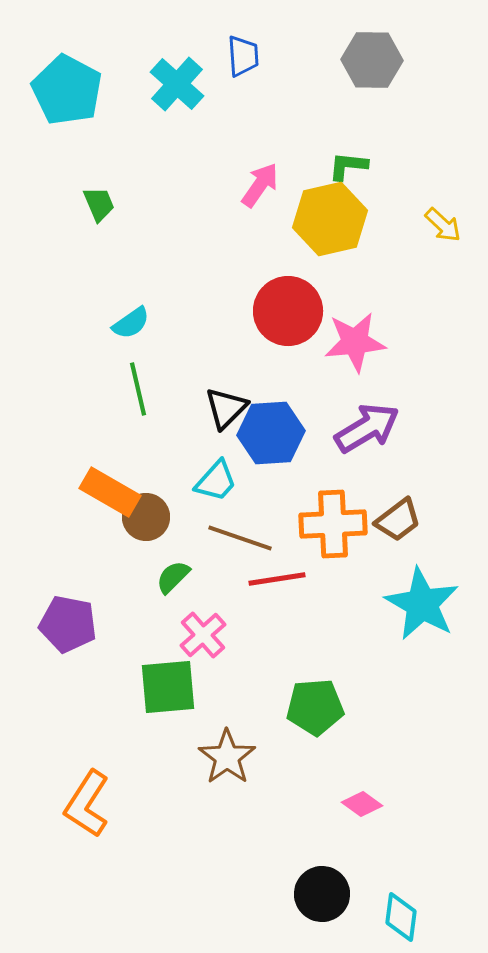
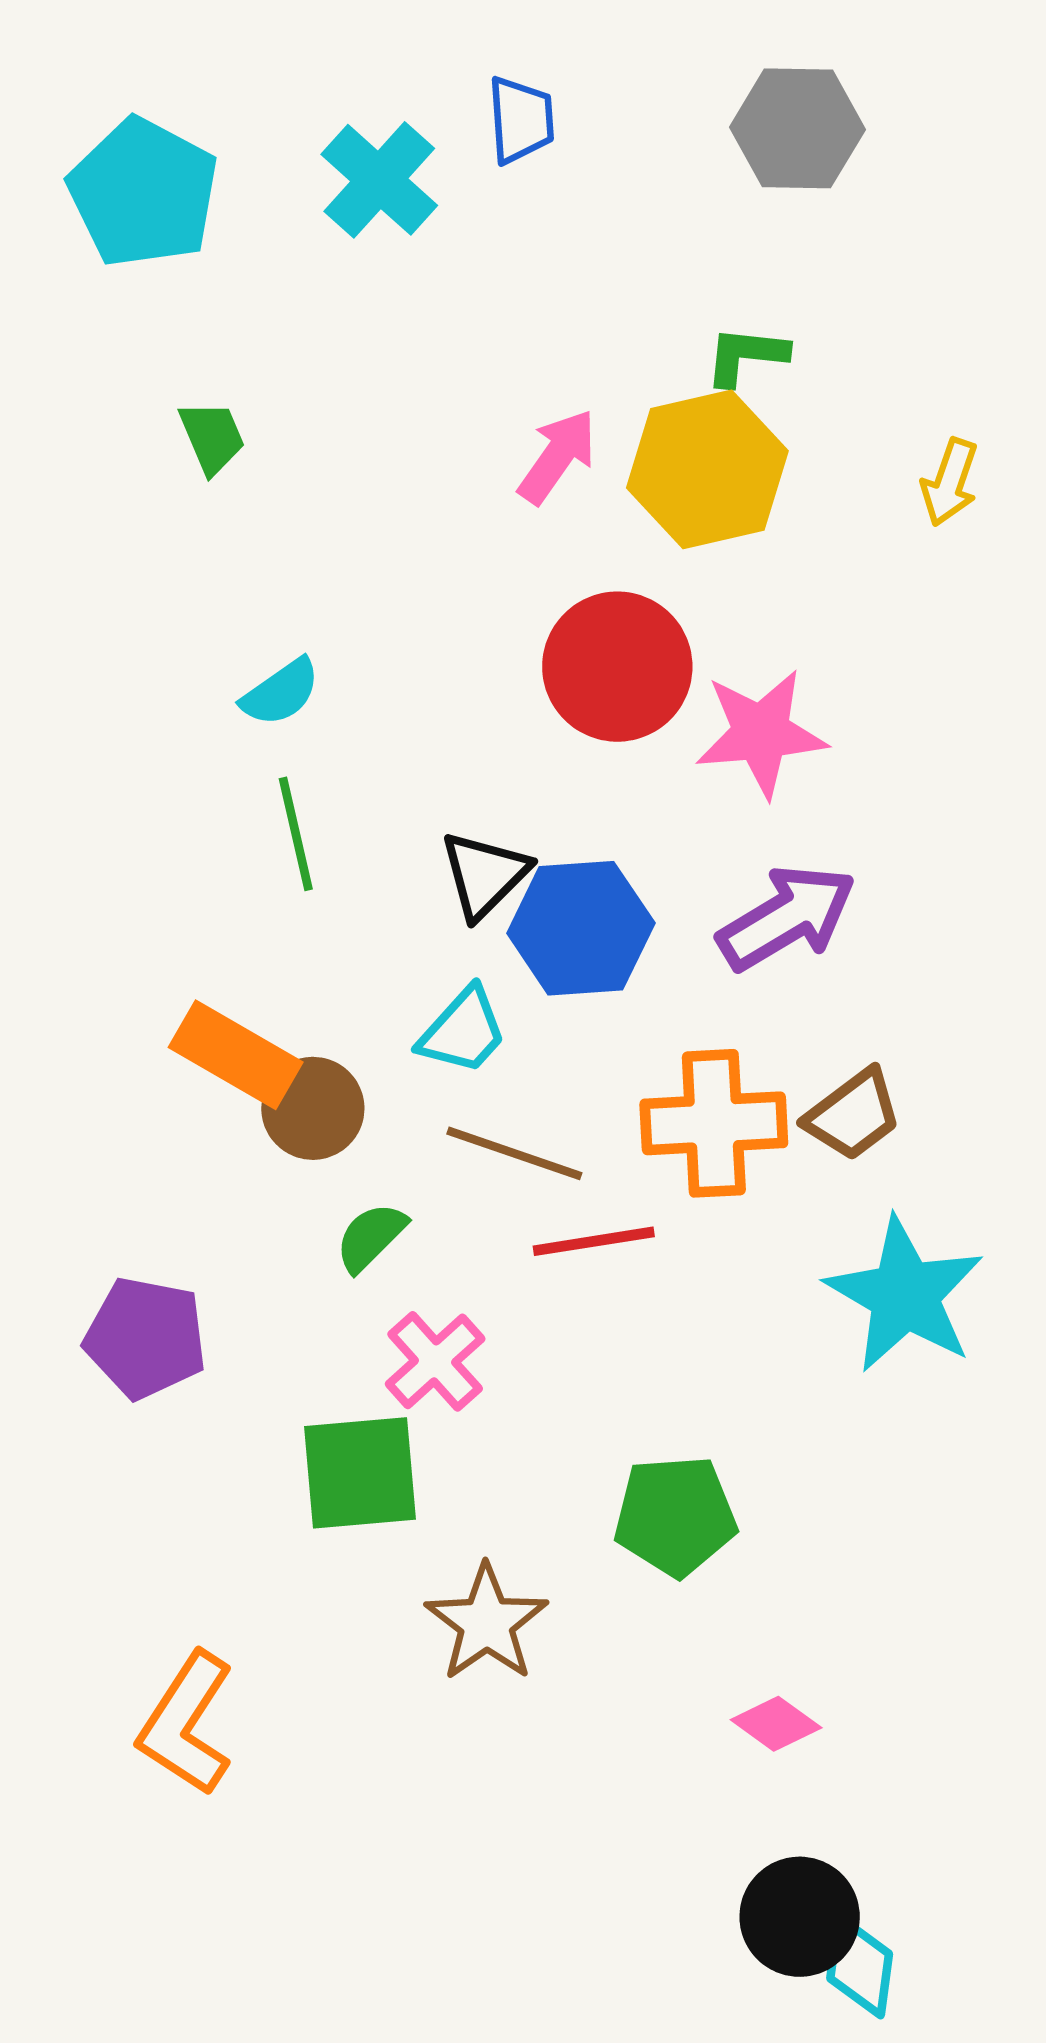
pink arrow: (260, 185) -> (557, 456), moved
yellow arrow: (443, 225) -> (950, 482), turned 66
black circle: (322, 894) -> (800, 1917), moved

